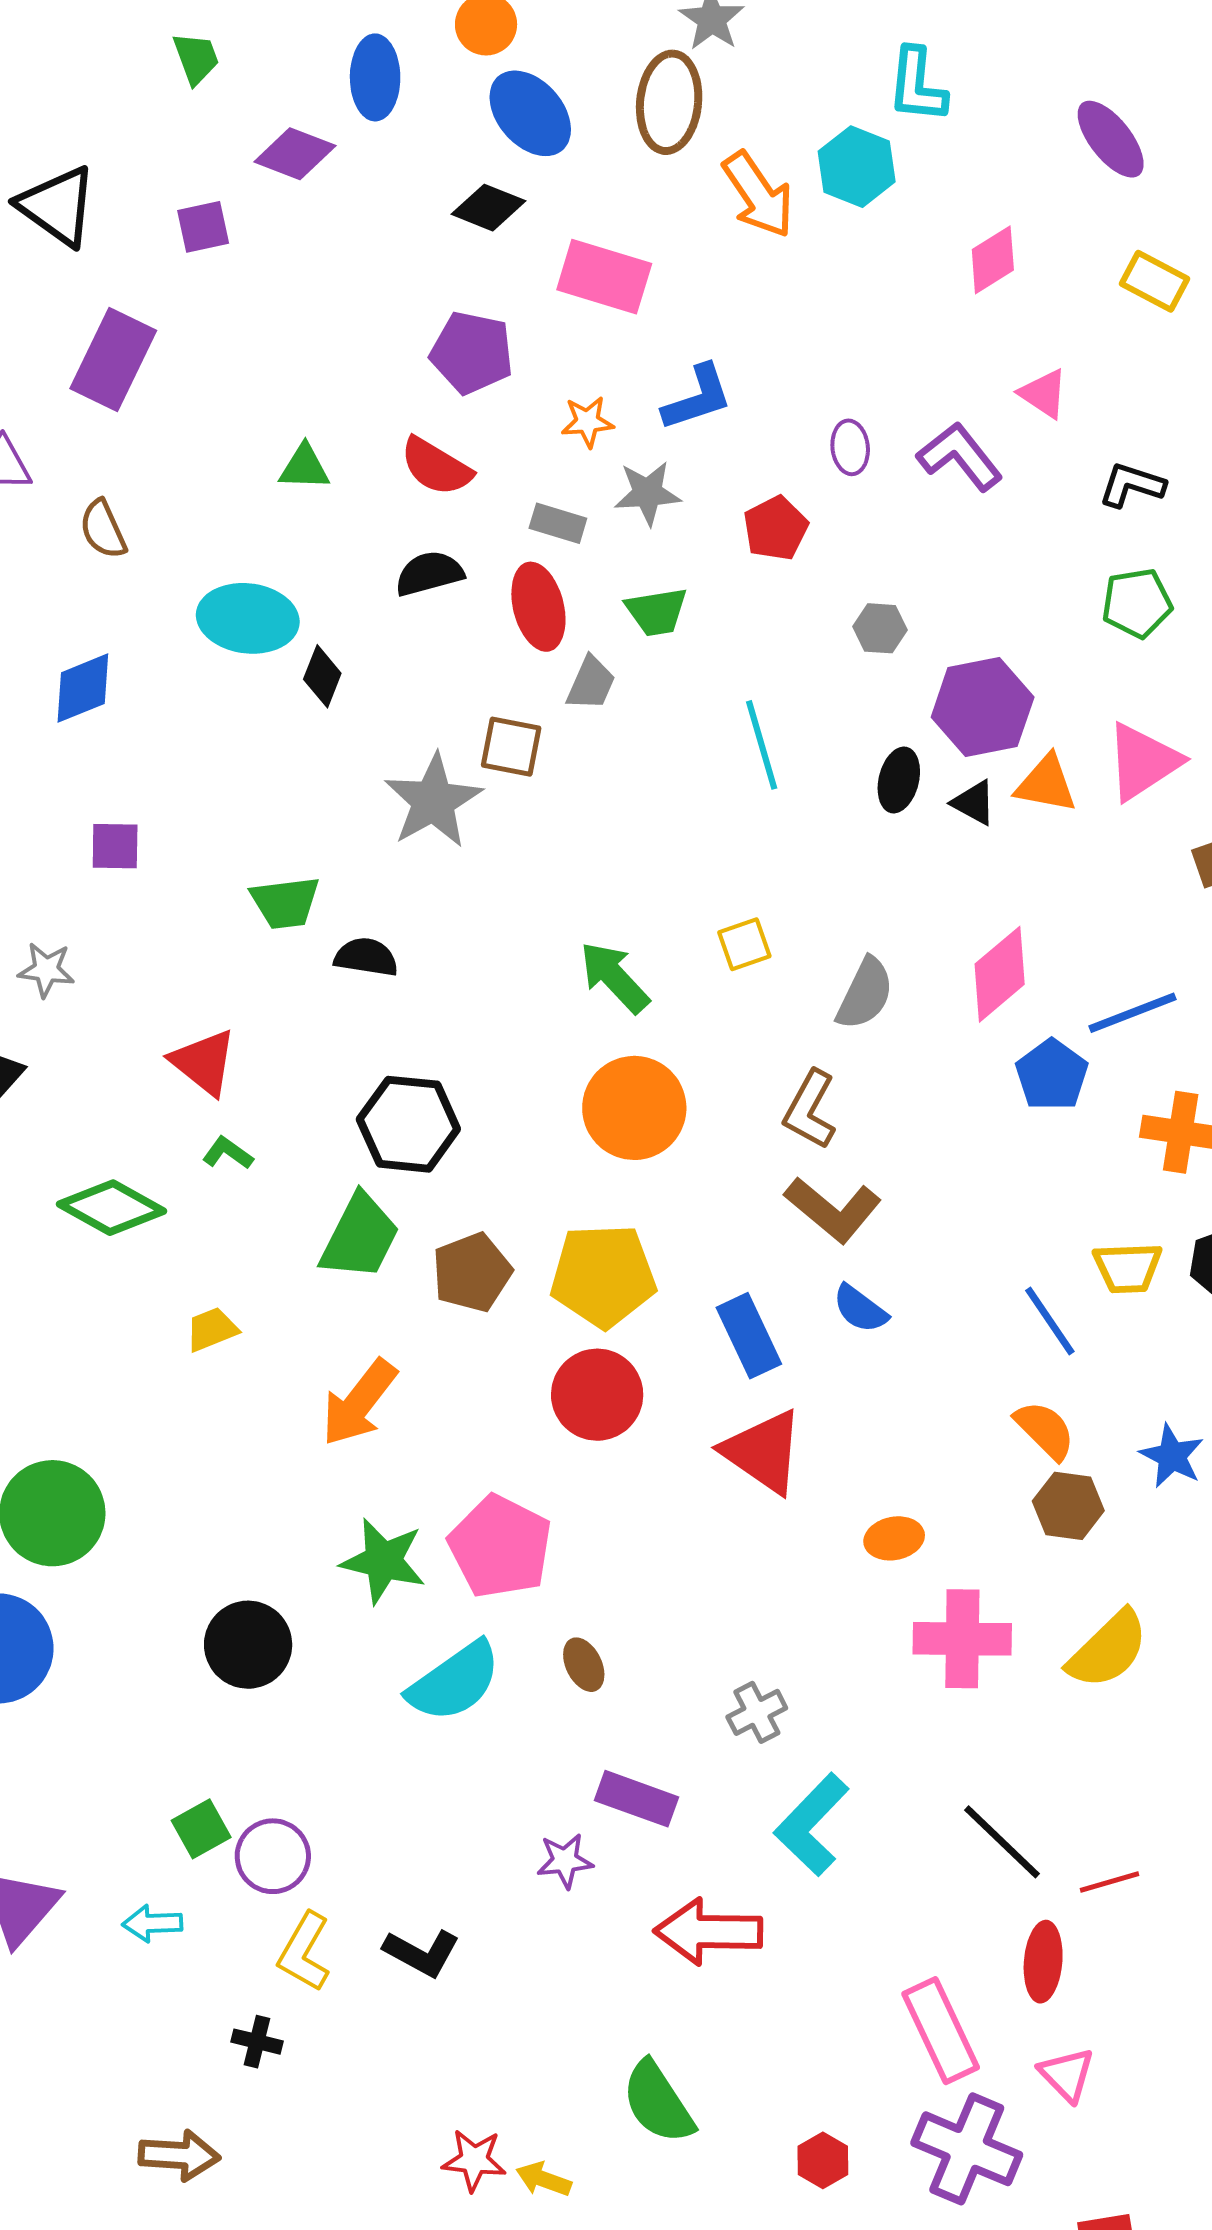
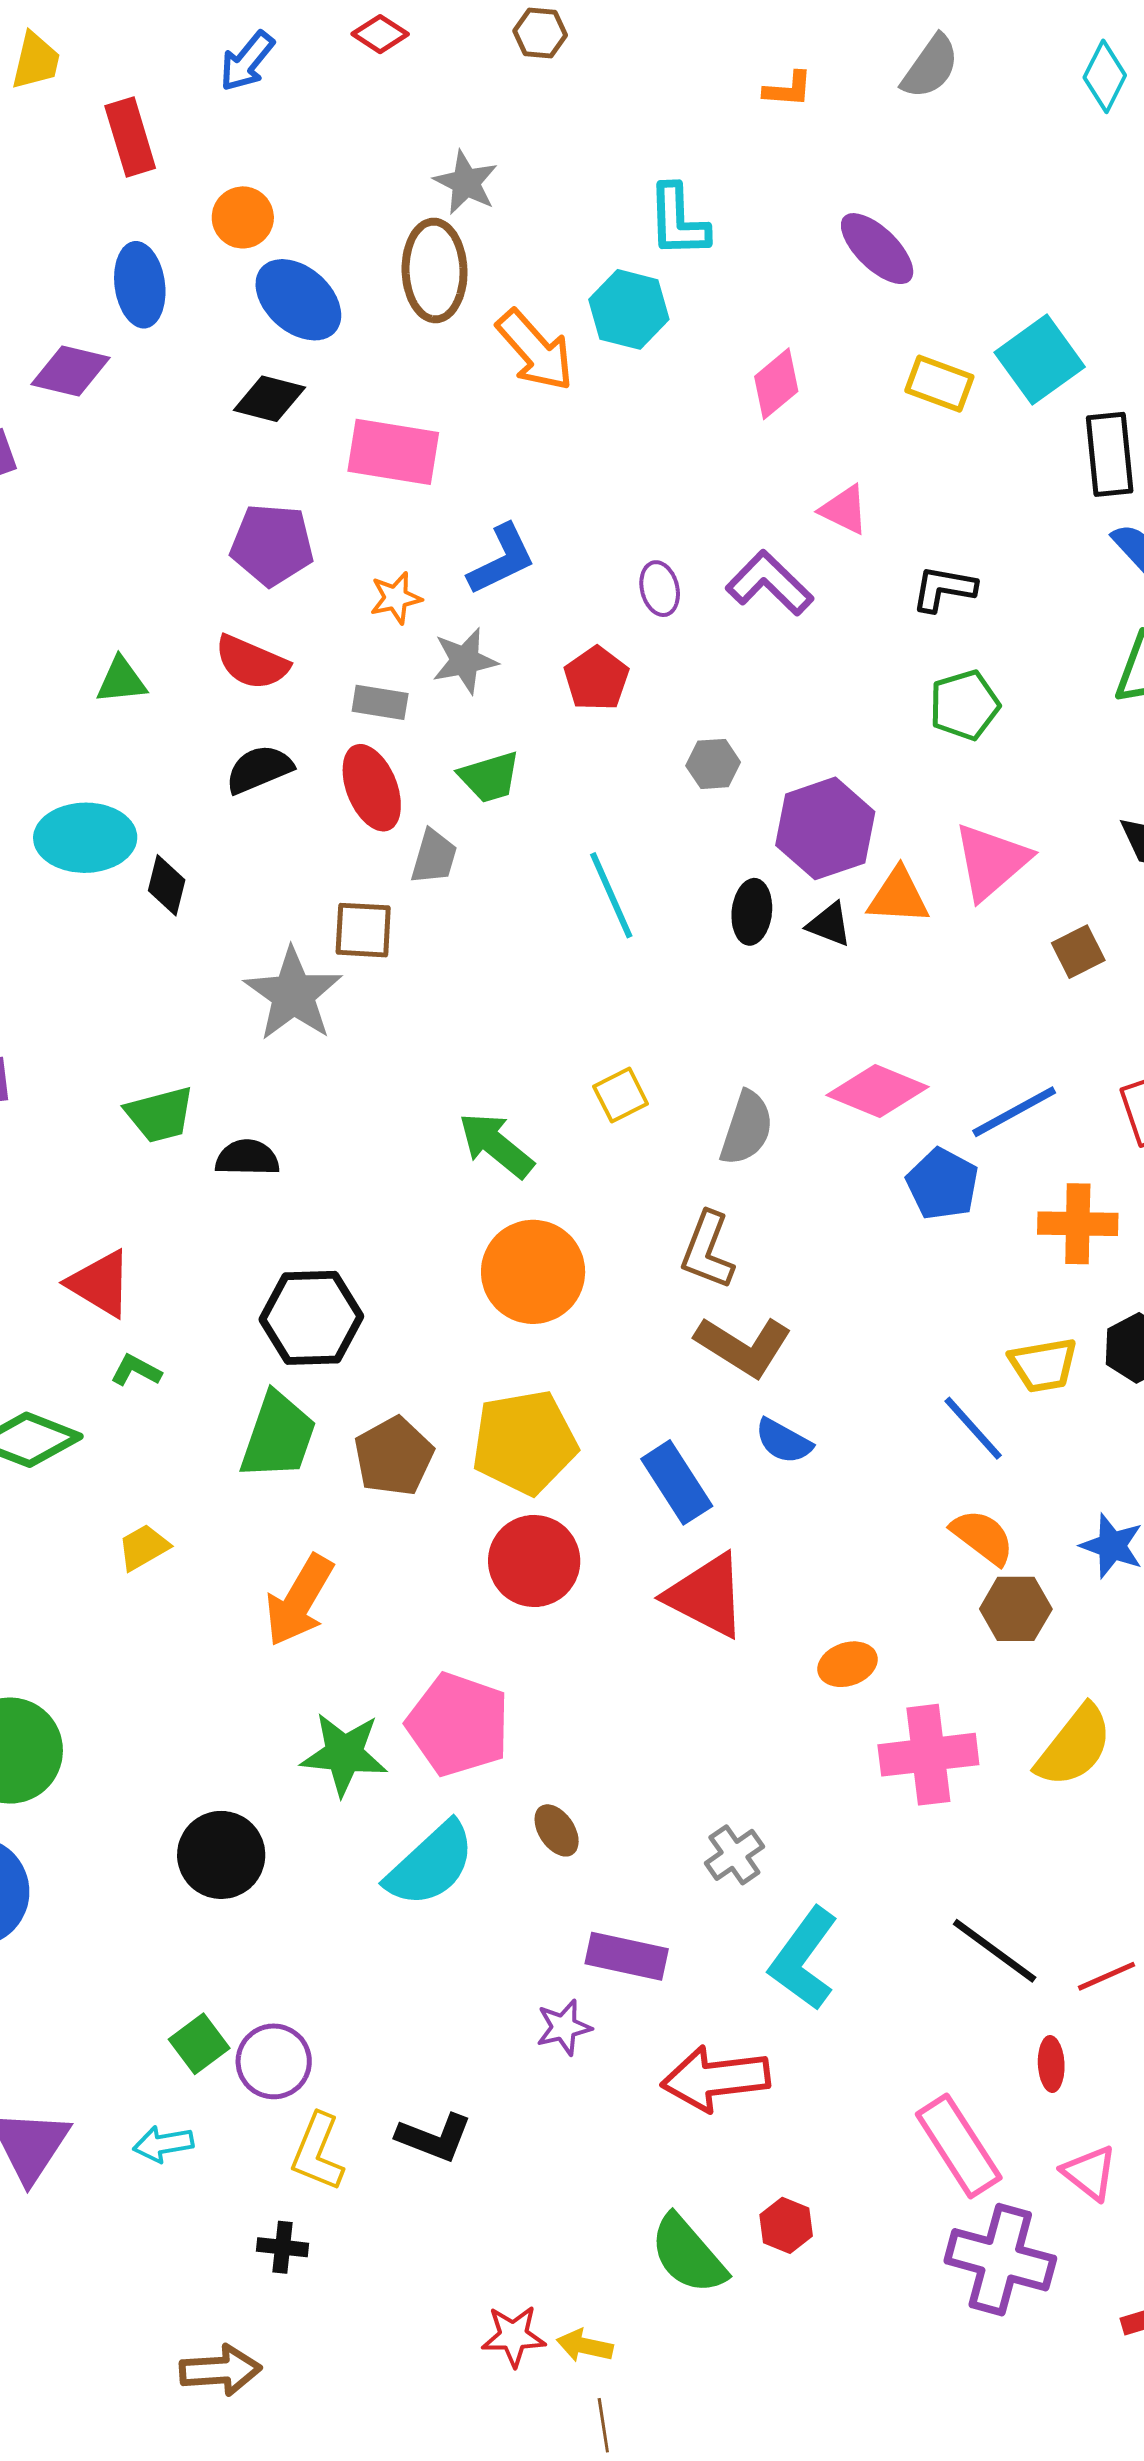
pink diamond: (1000, 974) -> (878, 1091), turned 70
red ellipse: (1043, 1962) -> (1051, 2064), size x0.7
red hexagon: (823, 2160) -> (786, 2225), moved

